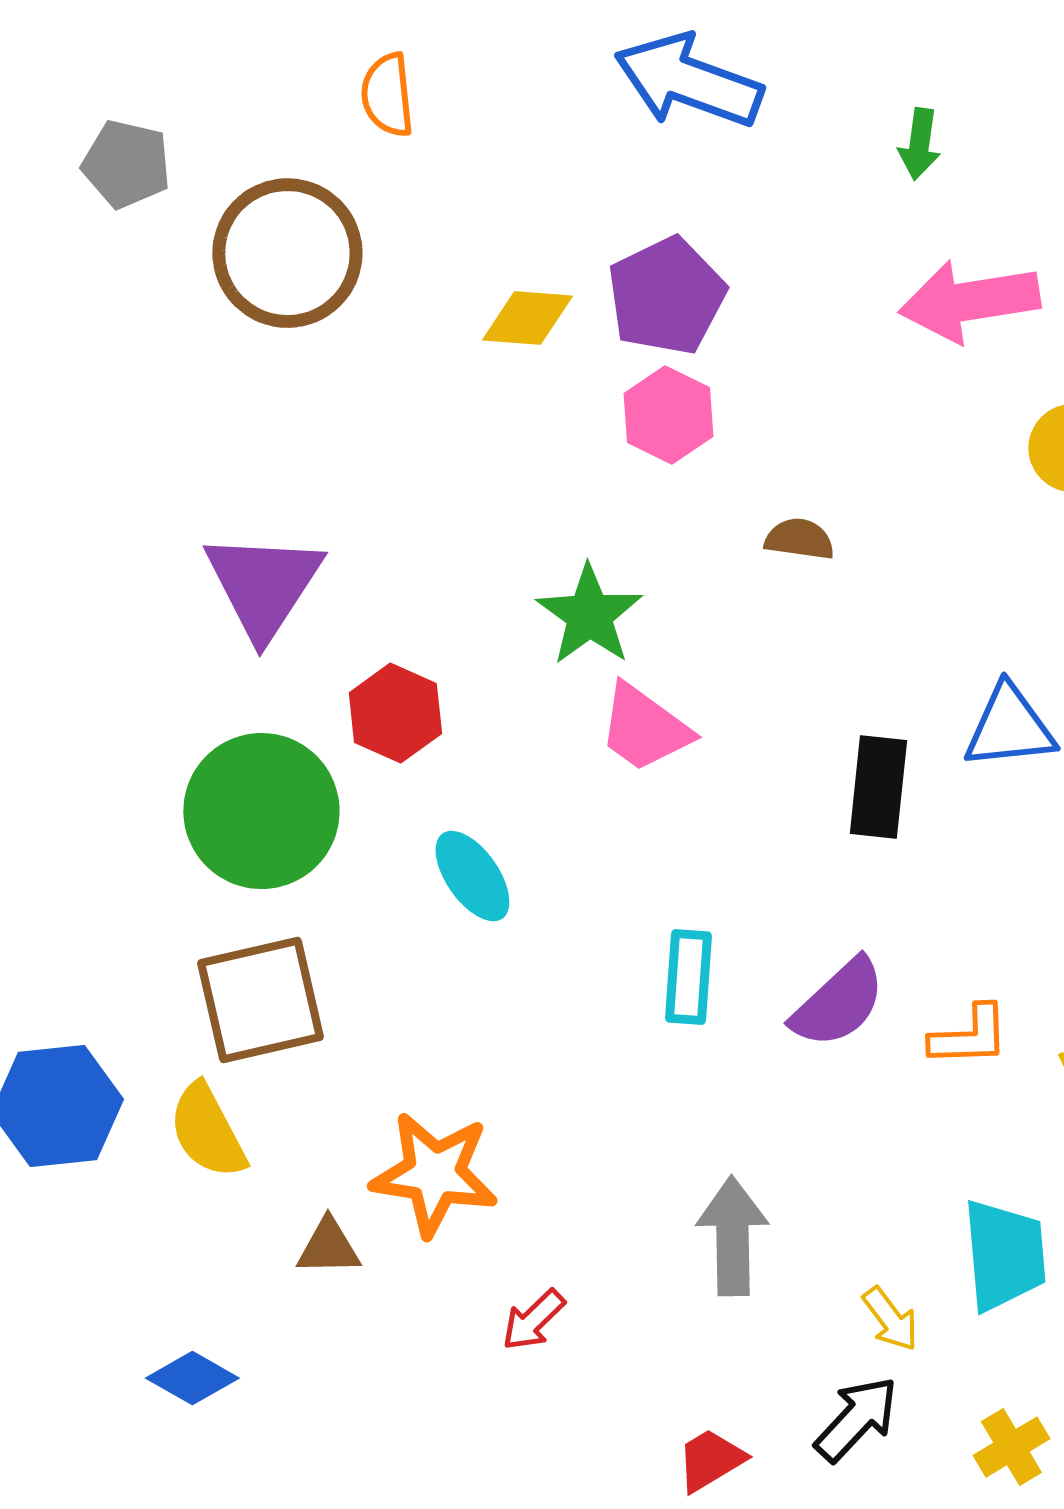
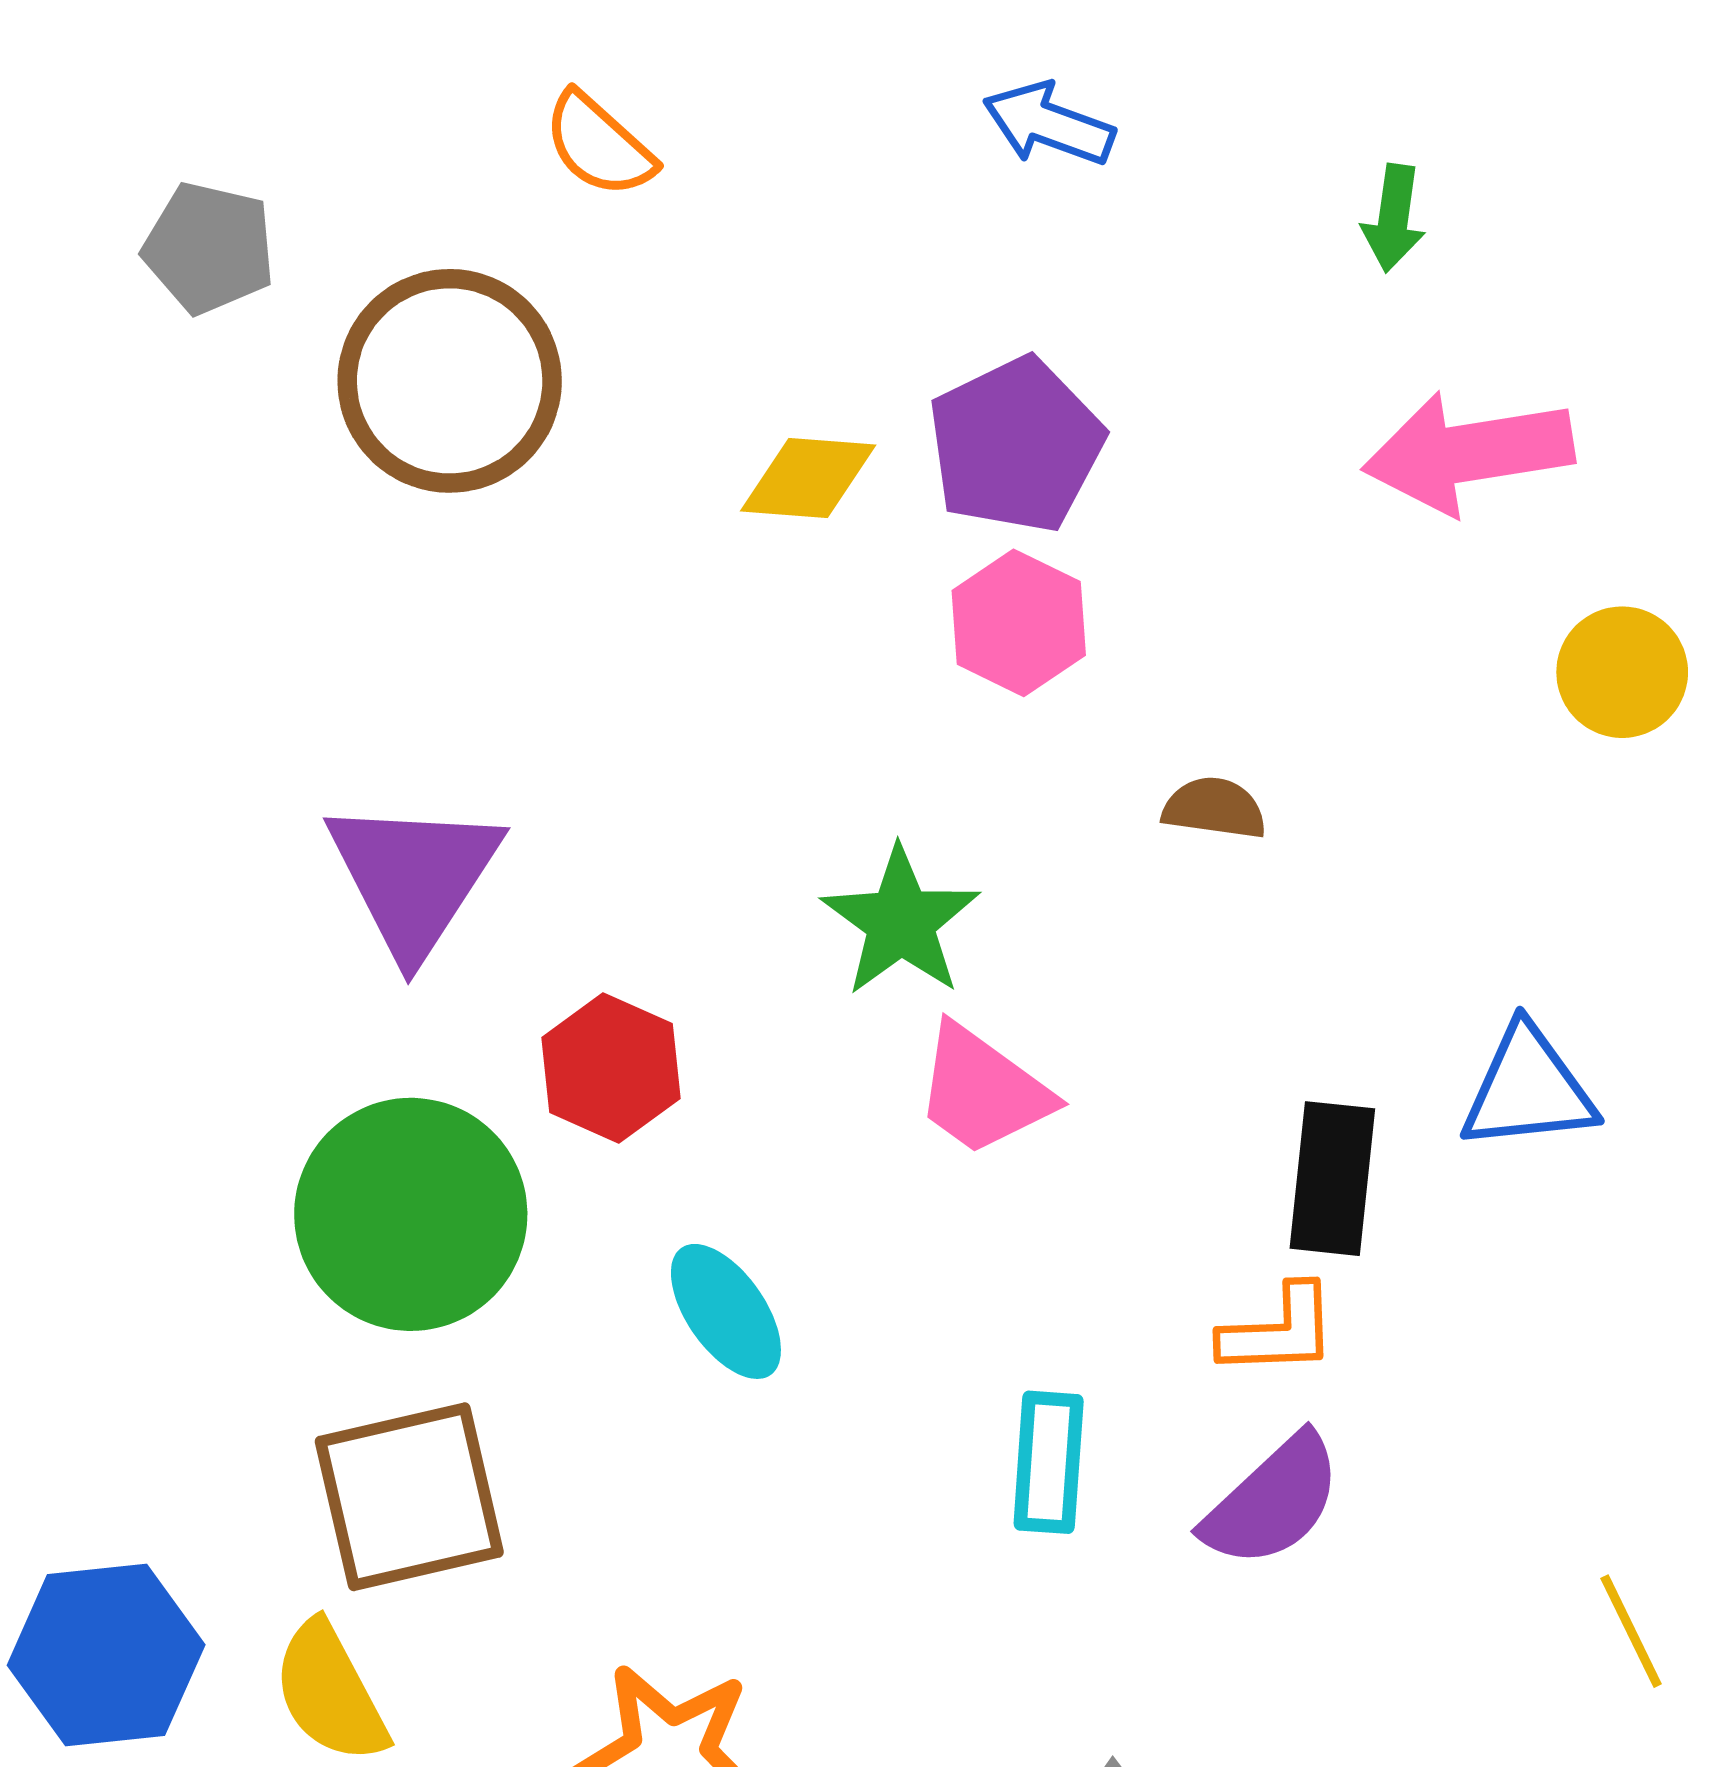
blue arrow: (688, 81) -> (1049, 124), size x0.6
orange semicircle: (387, 95) -> (599, 145), turned -42
orange L-shape: (969, 1036) -> (1279, 1331), moved

